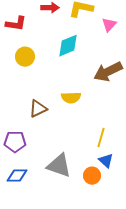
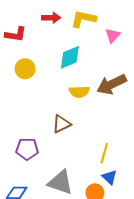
yellow semicircle: (71, 98) -> (79, 92), moved
brown triangle: (38, 109) -> (62, 124), moved
purple pentagon: (15, 142) -> (27, 149), moved

